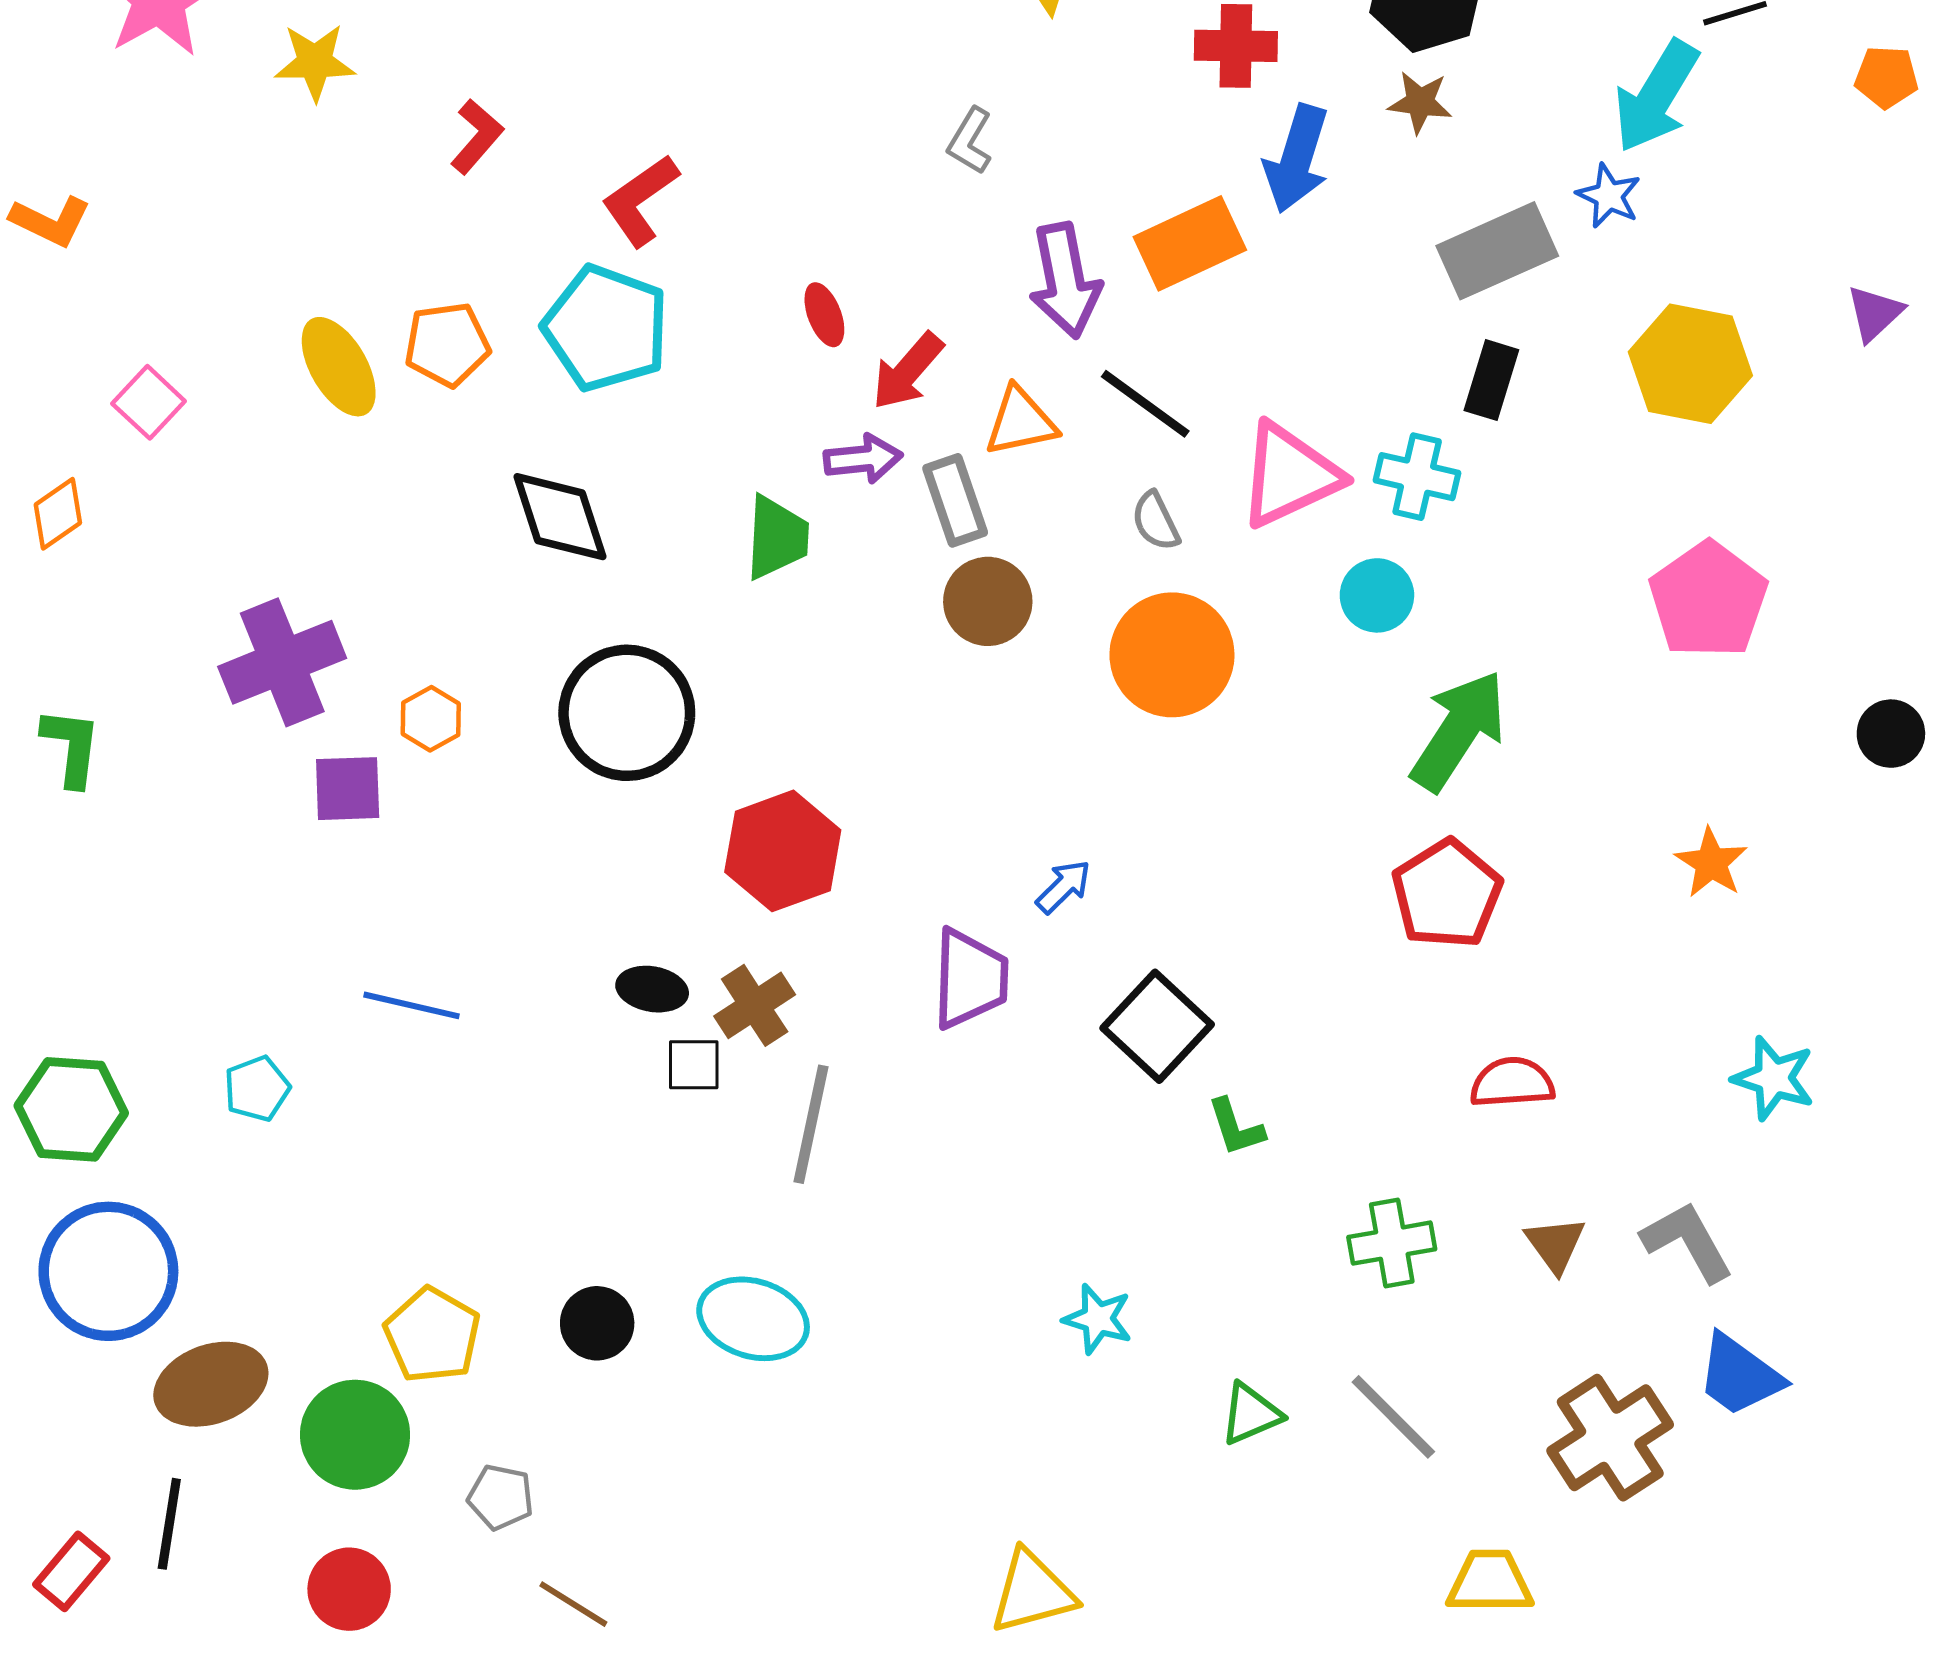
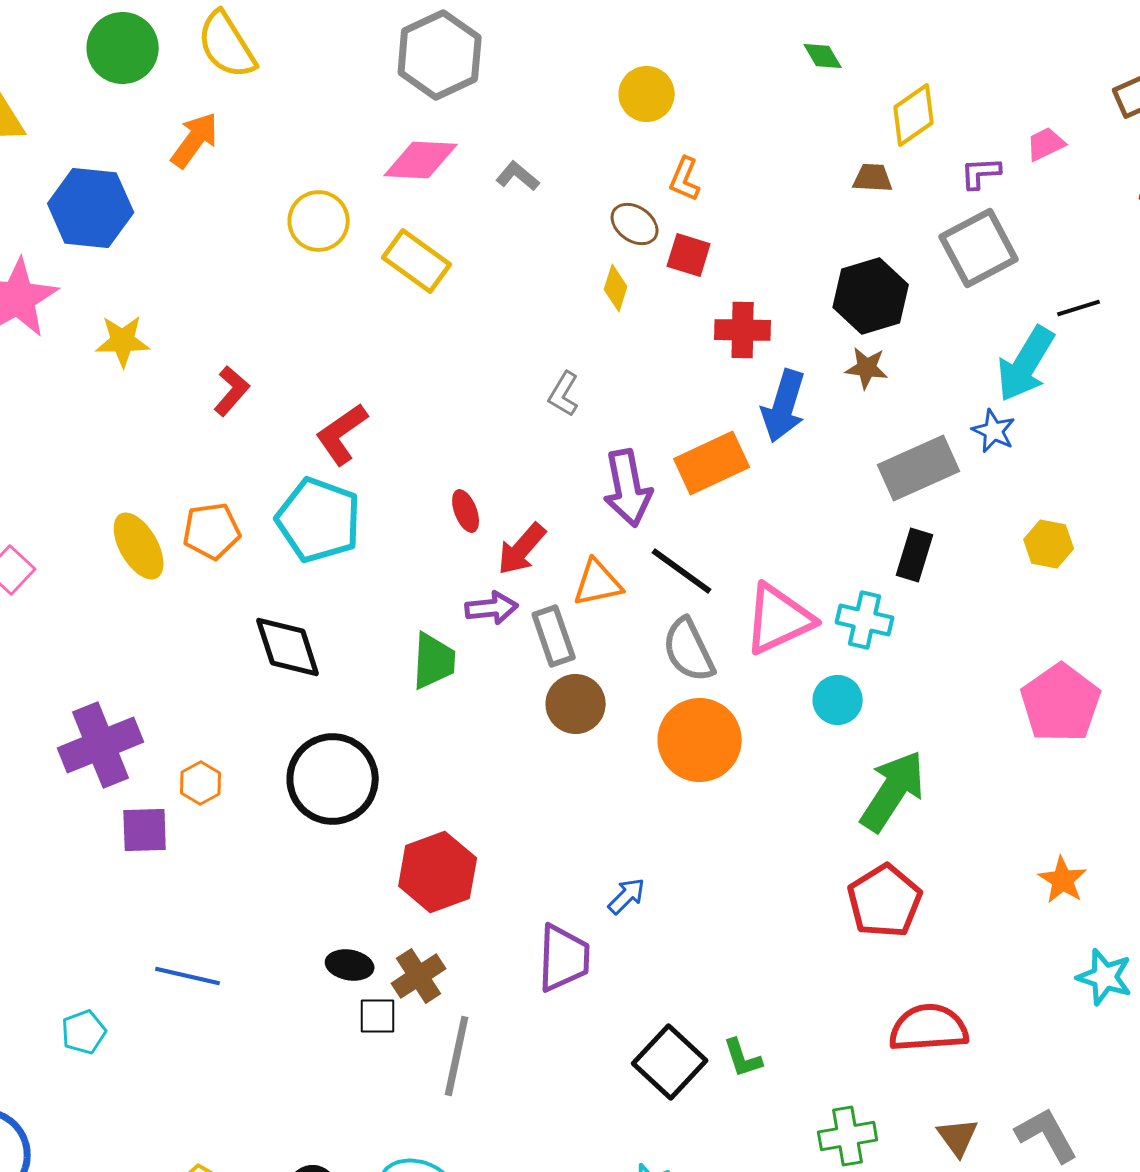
yellow hexagon: (1690, 364) -> (1049, 544), size x0.6
gray semicircle: (1156, 521) -> (689, 650), size x1.6
black square: (1157, 1026) -> (670, 1062), moved
cyan star: (1774, 1078) -> (1105, 977), moved
red semicircle: (1512, 1083) -> (929, 1028), size x1.4

